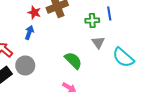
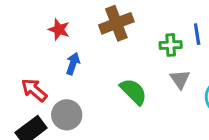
red star: (34, 12) -> (59, 29), moved
green semicircle: (73, 60) -> (133, 92), moved

